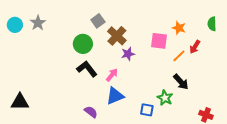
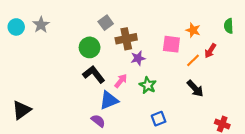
brown cross: (117, 36) -> (126, 39), turned 36
blue triangle: (115, 96) -> (109, 100), moved
green star: (165, 98) -> (148, 85), moved
black triangle: (20, 102) -> (22, 110), turned -36
blue square: (147, 110) -> (159, 119), turned -32

